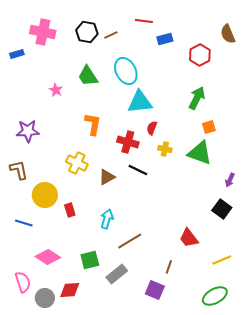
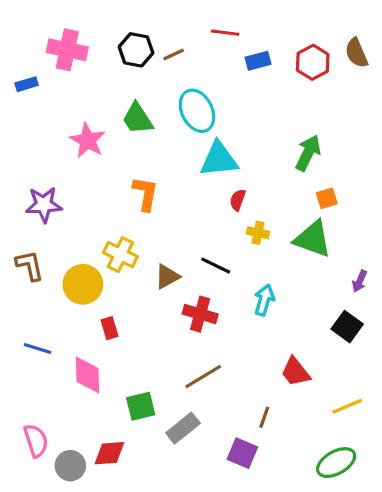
red hexagon: (200, 55) -> (313, 62), moved
pink star: (56, 90) -> (88, 140), size x1.6
red cross: (128, 142) -> (200, 314), moved
yellow circle: (45, 195) -> (83, 284), moved
cyan arrow: (107, 219) -> (264, 300), moved
pink diamond: (48, 257) -> (88, 375), moved, turned 55

